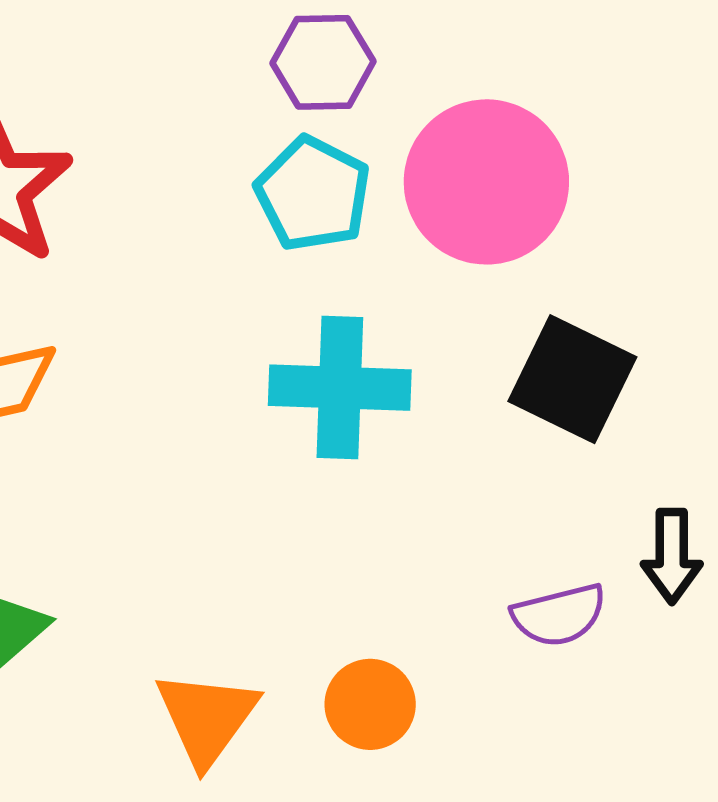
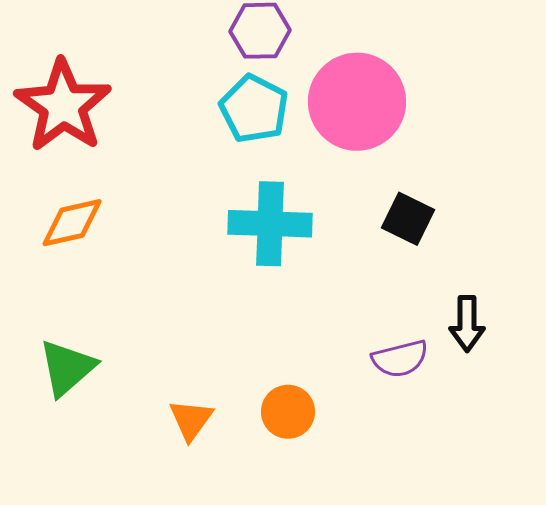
black square: (572, 379) -> (408, 219), size x0.7
orange triangle: (207, 718) -> (191, 420), size x0.7

